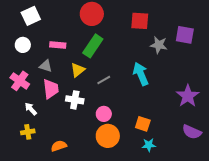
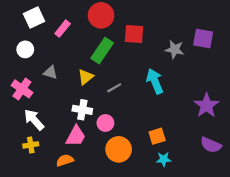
red square: (140, 21) -> (134, 34), moved
pink rectangle: (58, 45) -> (63, 29), moved, turned -56
pink trapezoid: (51, 89) -> (76, 136), moved, turned 35
white arrow: (31, 109) -> (34, 120), size x1.5
pink circle: (104, 114) -> (105, 123), moved
orange square: (143, 124) -> (157, 136), turned -35

